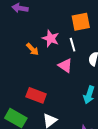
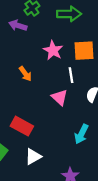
pink star: (51, 38) -> (53, 50), moved

